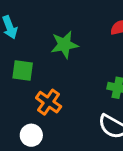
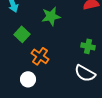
green square: (23, 70) -> (22, 34), turned 35

